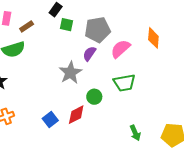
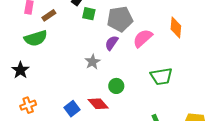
gray star: (70, 73) -> (92, 62), size x0.7
green trapezoid: (124, 83) -> (161, 76), moved
red diamond: (76, 115) -> (98, 104), turned 75

